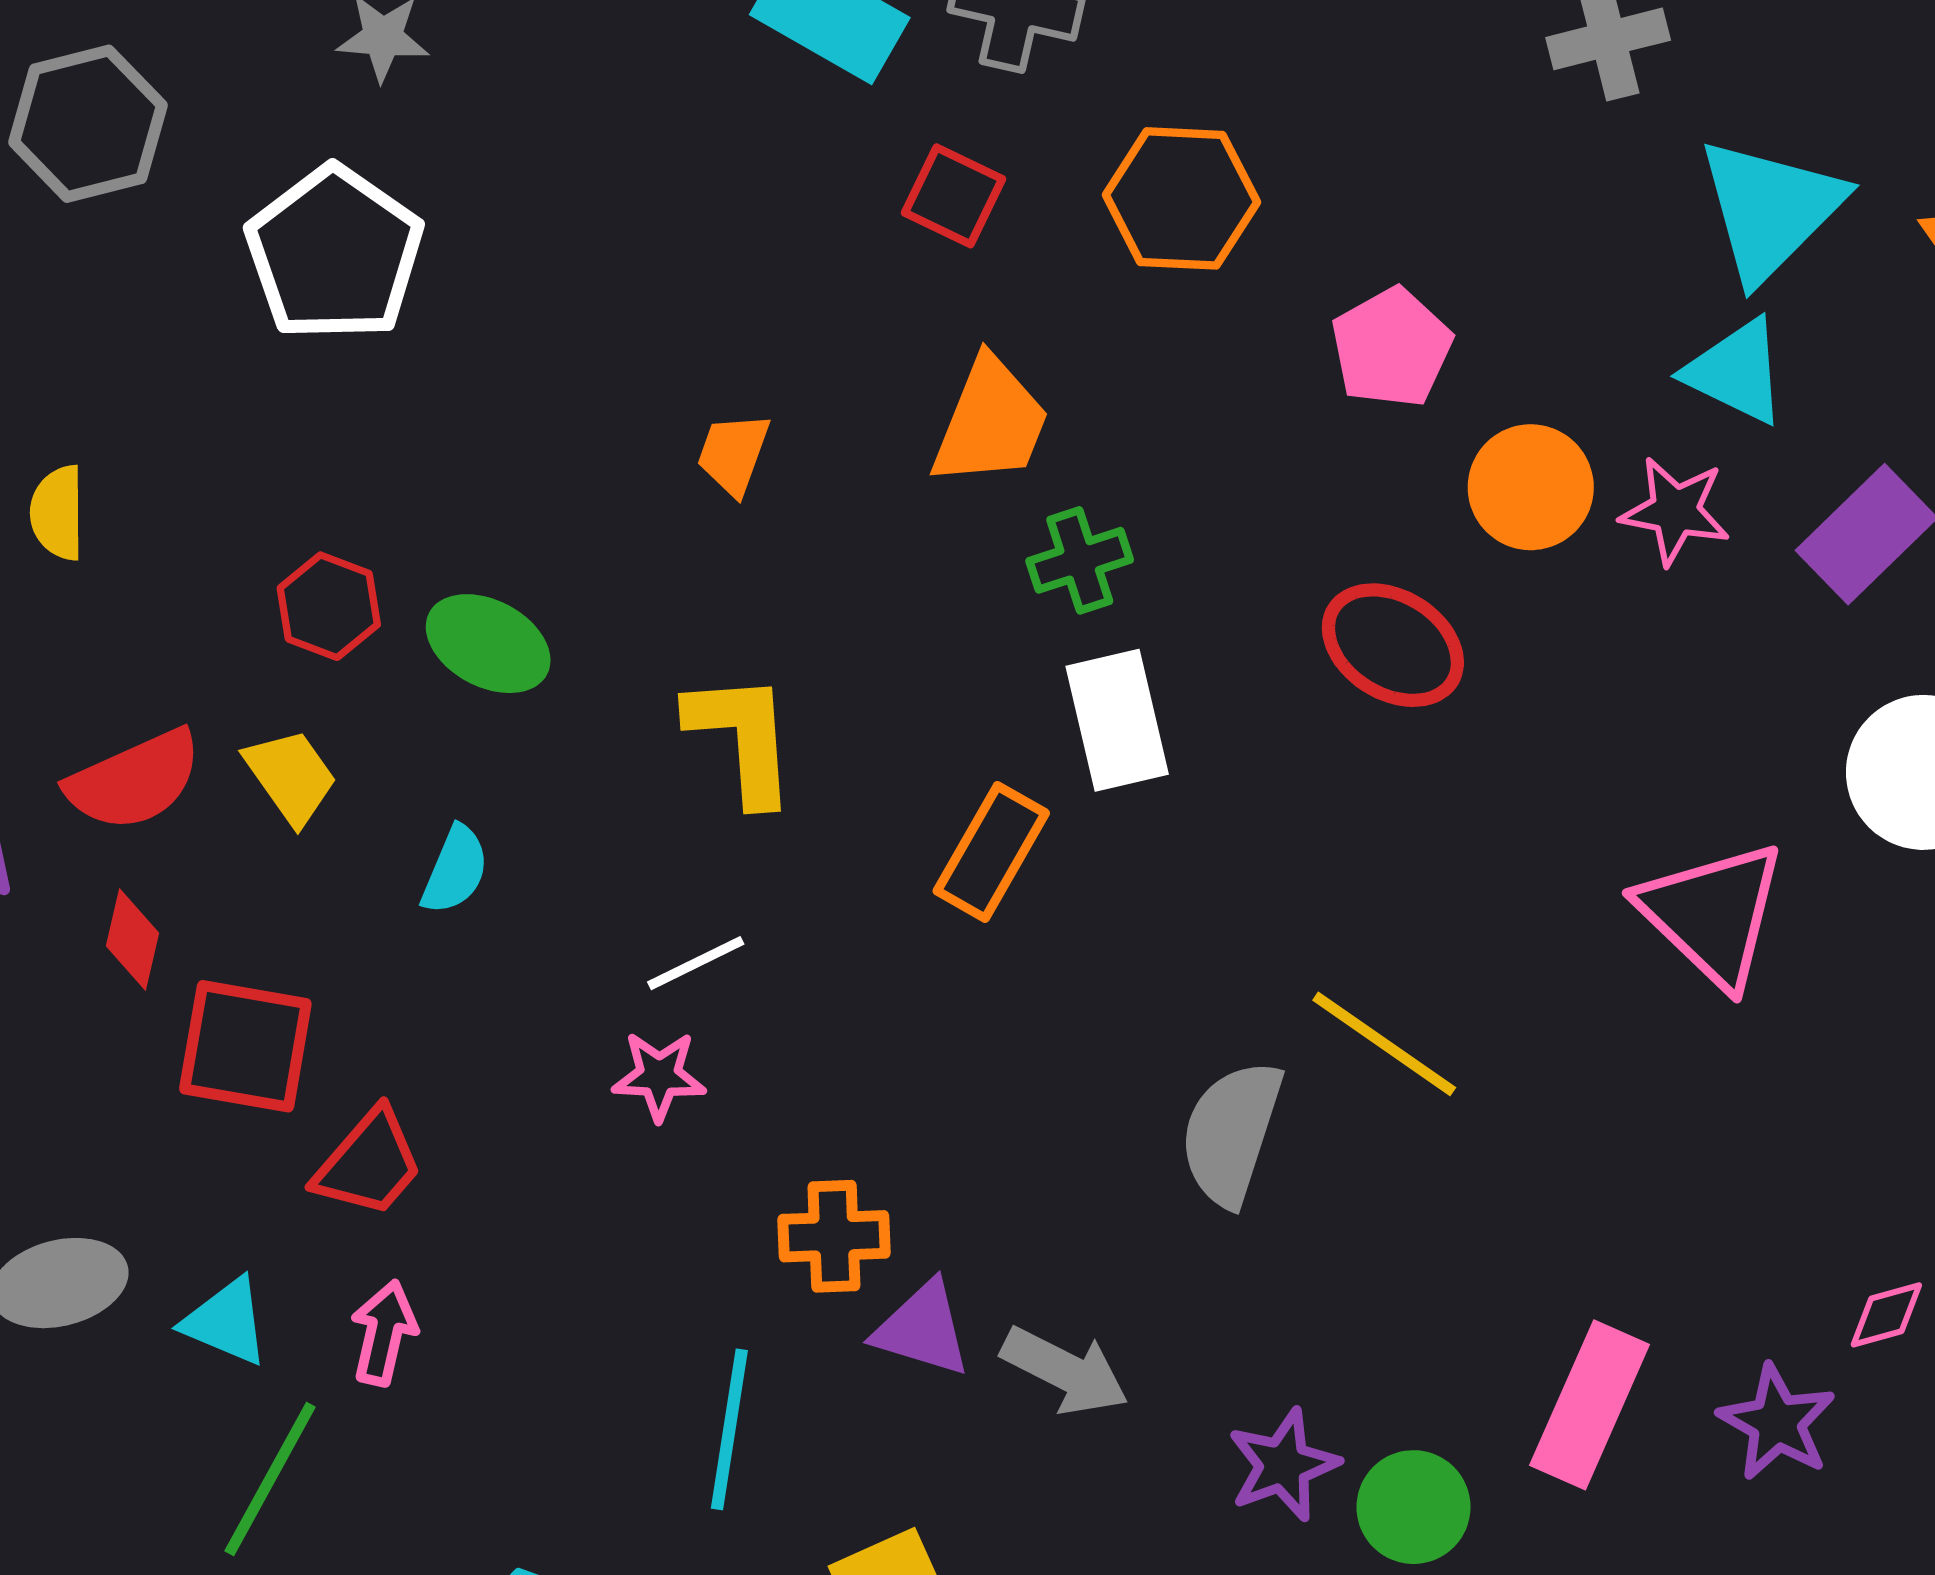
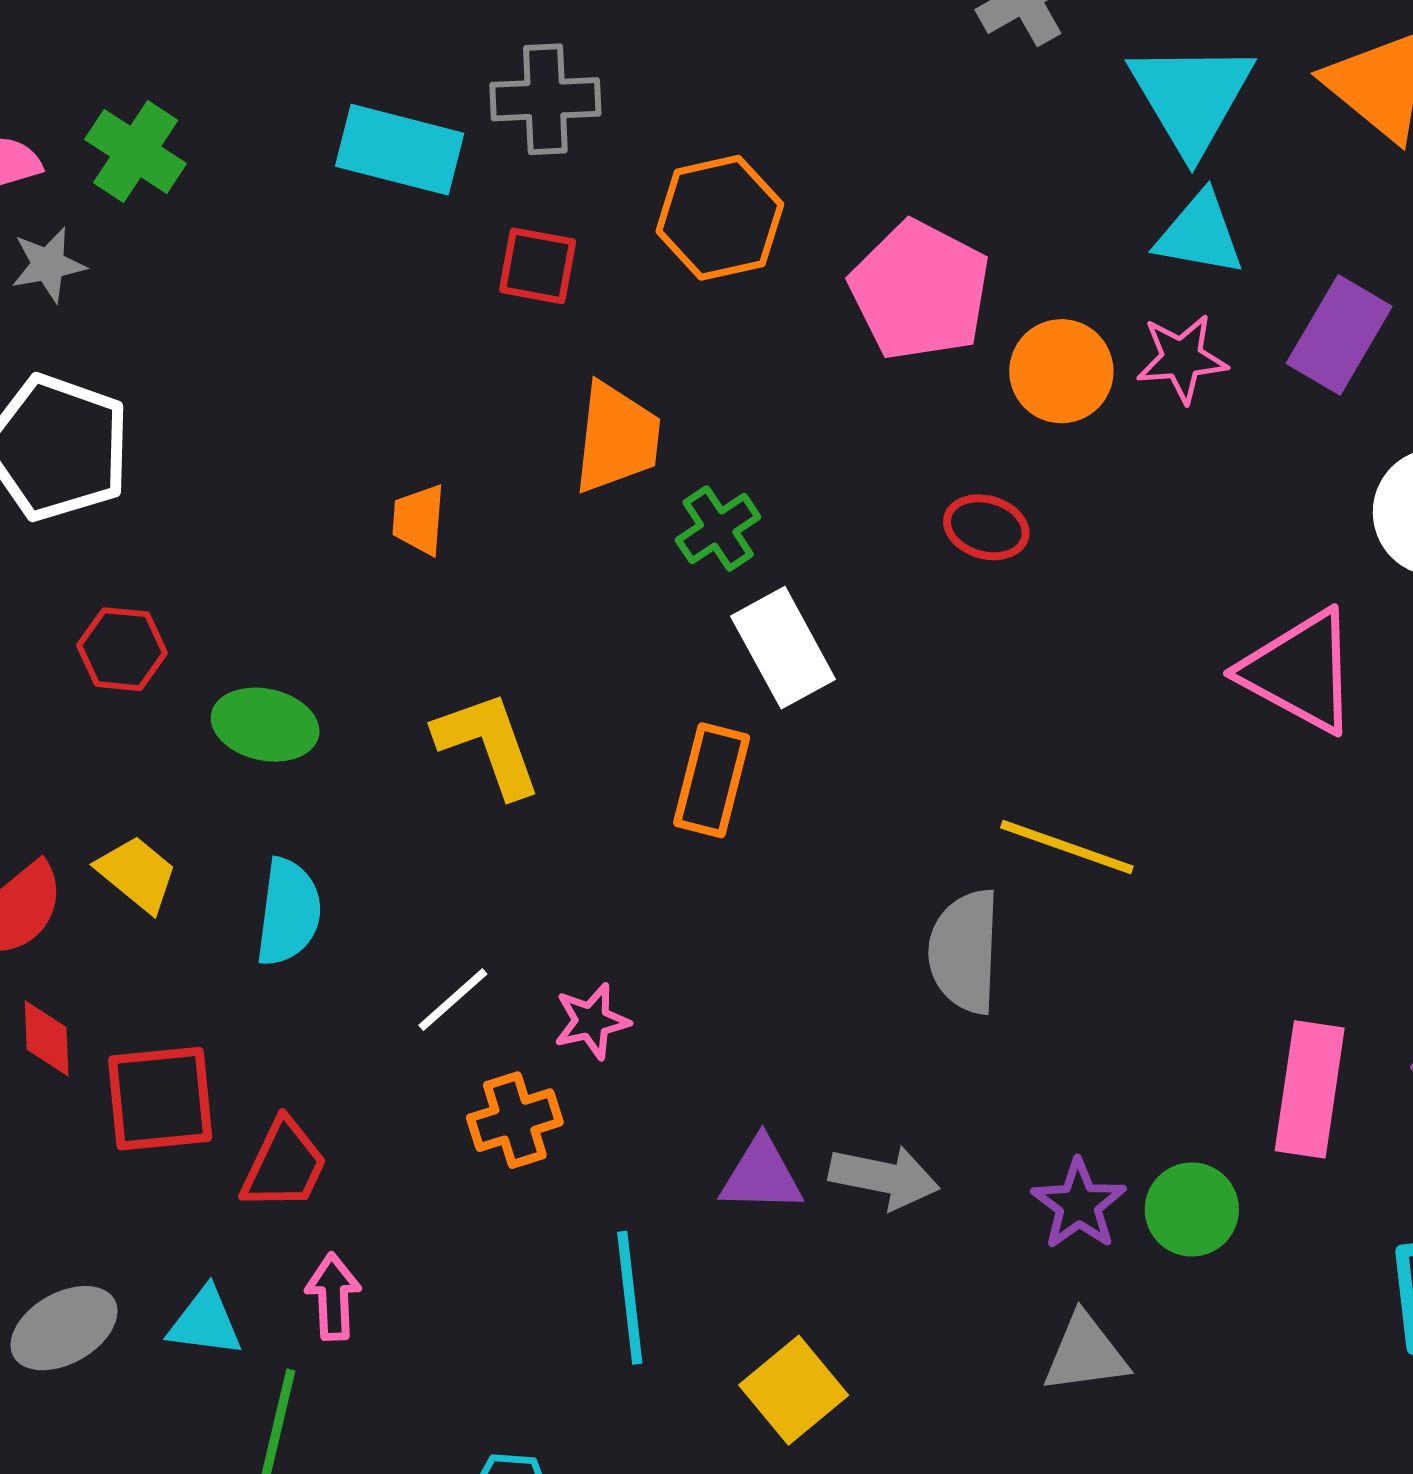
pink pentagon: (1391, 348) -> (920, 291), size x1.4
red hexagon: (329, 606) -> (122, 649), moved
red ellipse: (1393, 645) -> (986, 527), size x0.7
cyan semicircle: (455, 870) -> (289, 912), size x1.4
white line: (696, 963) -> (453, 1000), moved
pink star: (659, 1076) -> (592, 1021), moved
orange cross: (834, 1236) -> (515, 1120), moved

